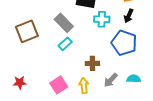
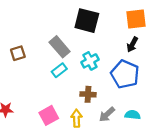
cyan cross: (102, 19) -> (90, 61), moved, turned -35
brown square: (27, 31) -> (18, 53), size x0.6

